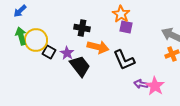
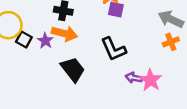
orange arrow: (98, 47) -> (64, 34), moved
black trapezoid: (80, 66) -> (73, 69), moved

